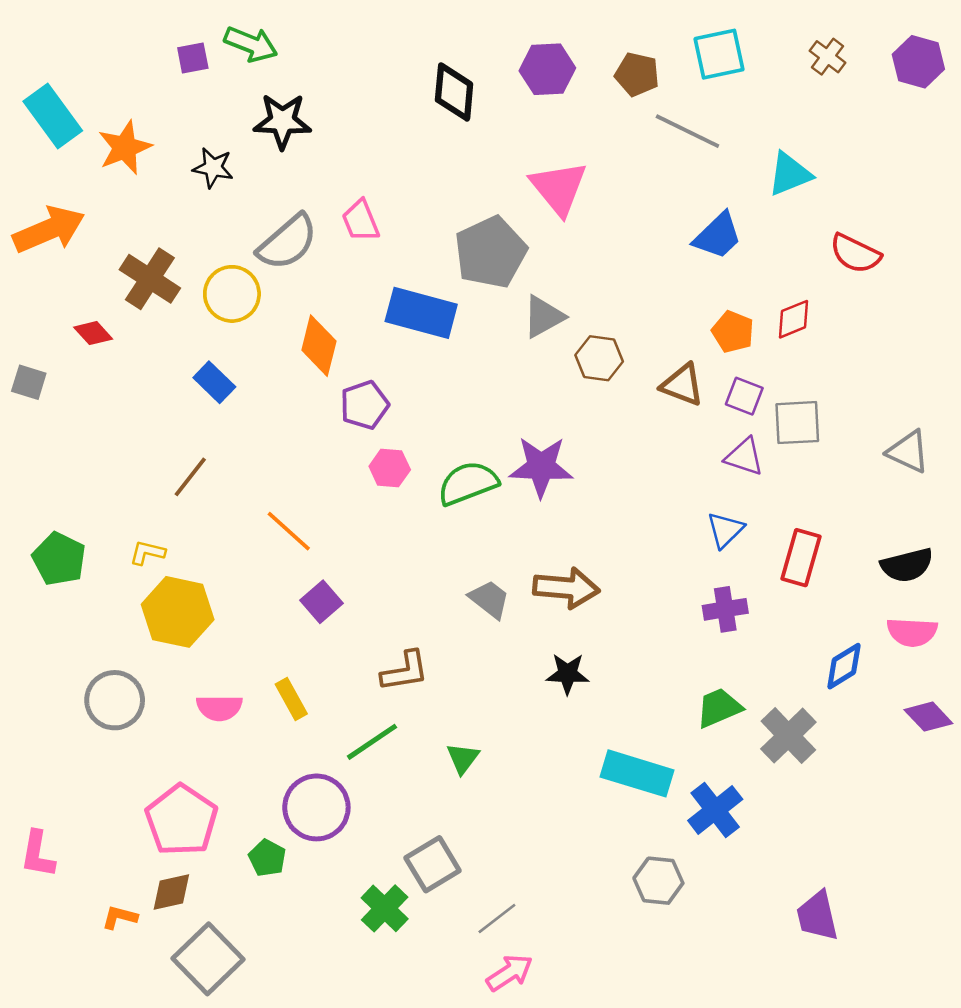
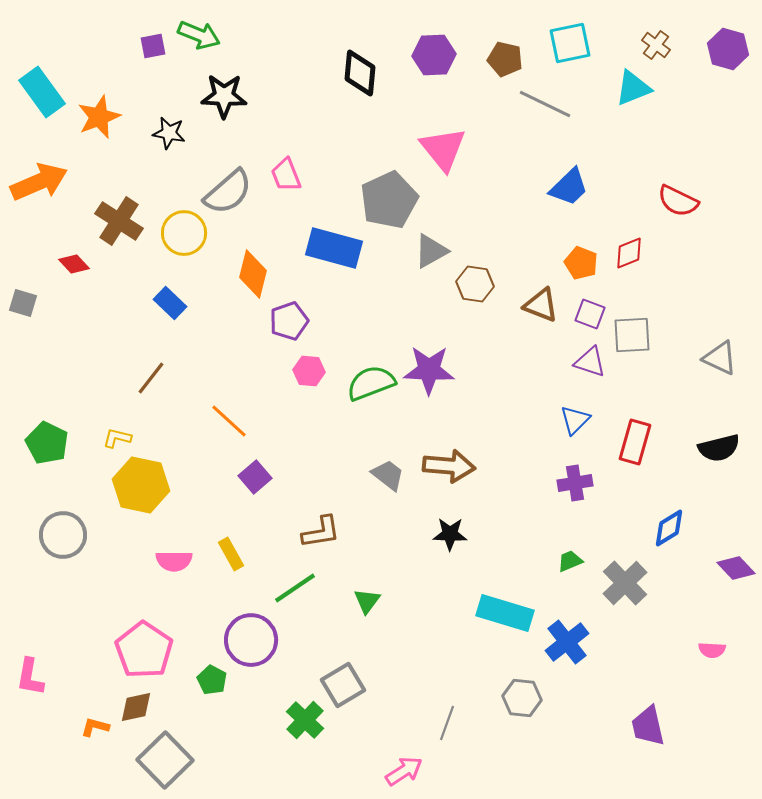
cyan triangle: (790, 174) -> (633, 88), moved
pink semicircle: (912, 632) -> (712, 650), moved, size x0.7
gray circle: (115, 700) -> (63, 535), moved
green trapezoid: (719, 708) -> (570, 561), size x0.7
gray line: (497, 919) -> (447, 723), moved, turned -32

